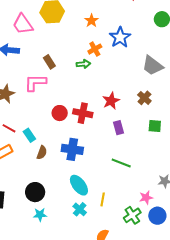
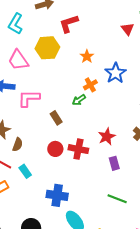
brown rectangle: (49, 62) -> (56, 118), moved
green arrow: (83, 64) -> (79, 100), turned 152
pink L-shape: (35, 83) -> (29, 98), moved
blue cross: (72, 149) -> (57, 195), moved
brown semicircle: (42, 153) -> (18, 145), moved

